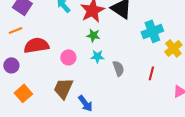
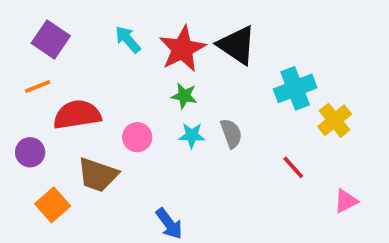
gray semicircle: (118, 68) -> (231, 133), moved
red line: (151, 73) -> (293, 167), turned -56
brown trapezoid: (63, 88) -> (98, 175), moved, turned -95

